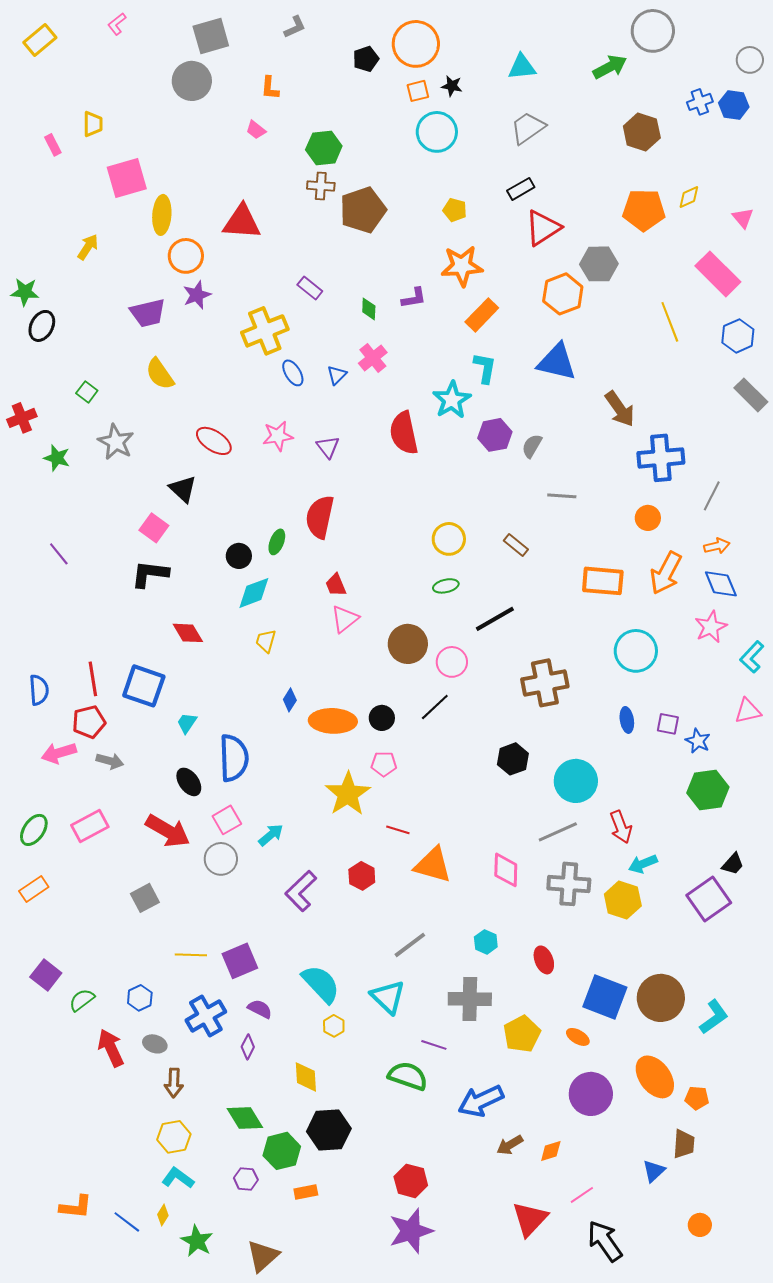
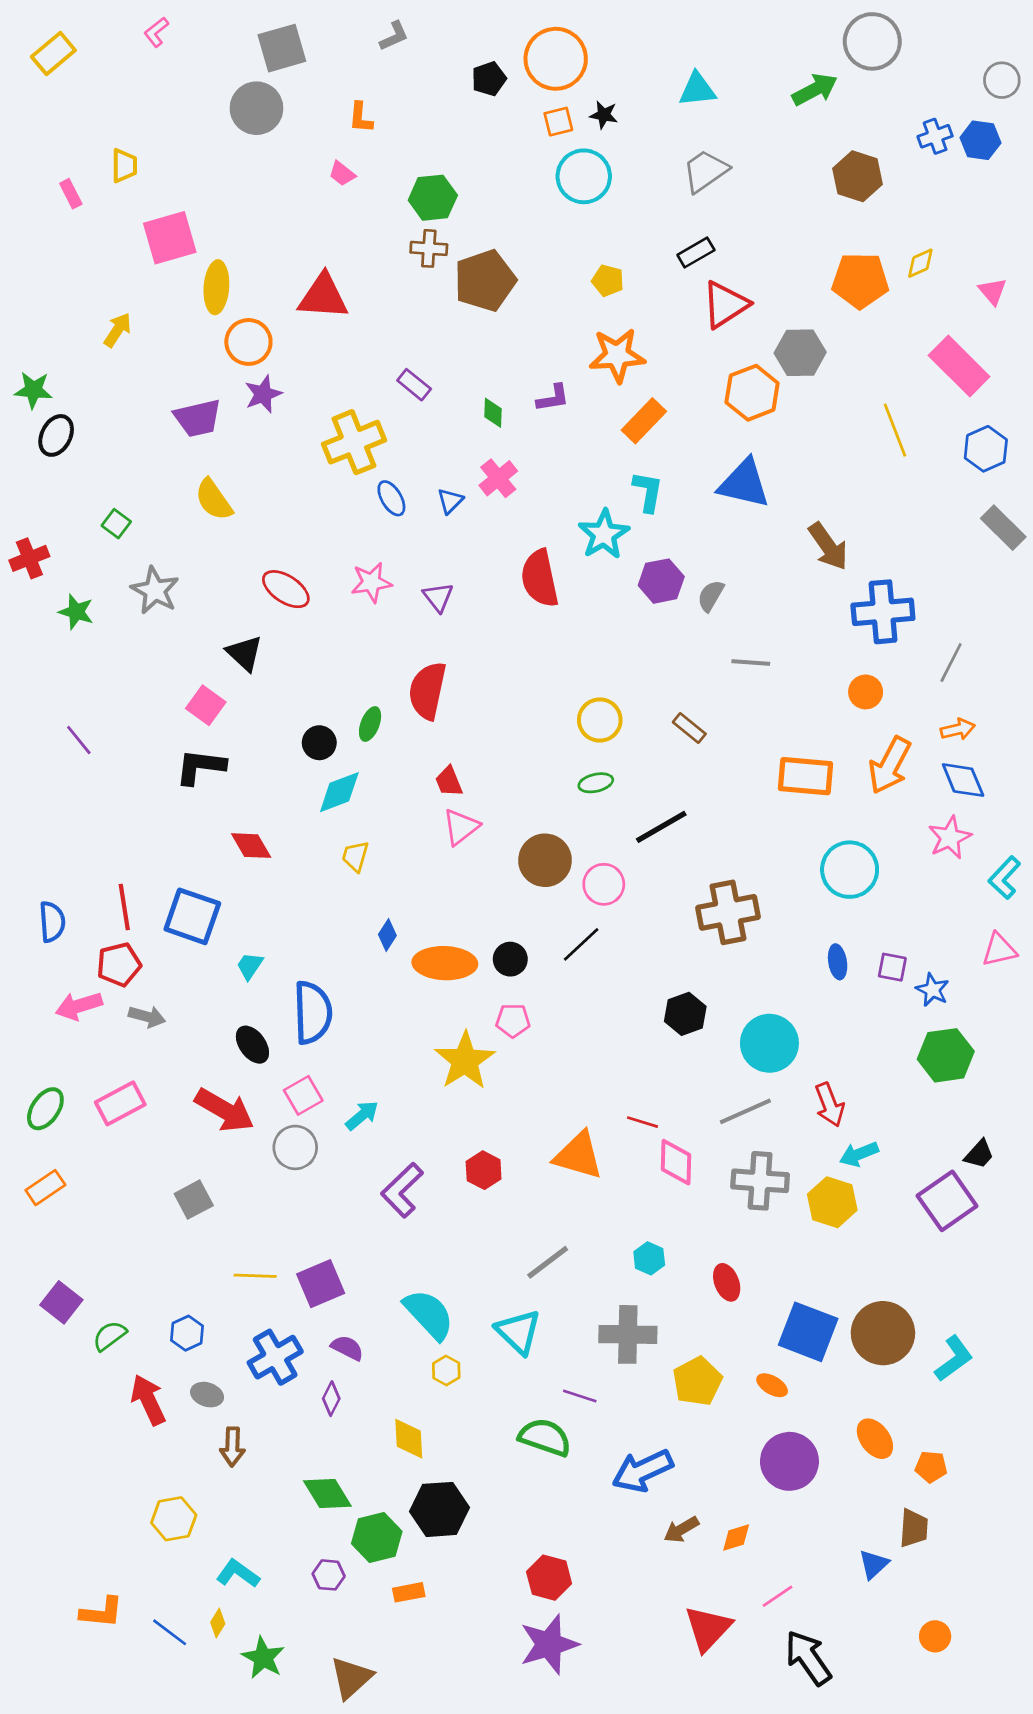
red line: (398, 830) -> (643, 1122), moved
orange ellipse: (655, 1077) -> (875, 1439), size x0.7
yellow hexagon: (174, 1137) -> (174, 1519), moved

